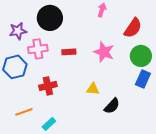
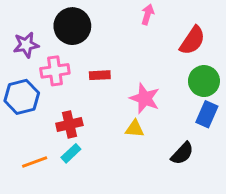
pink star: (104, 52) -> (145, 98), moved
black semicircle: (112, 106) -> (182, 153), moved
cyan rectangle: (49, 124) -> (71, 153), moved

